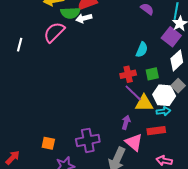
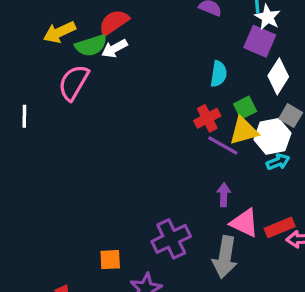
yellow triangle: (144, 103) -> (244, 131), moved
red rectangle: (156, 131) -> (280, 227), moved

